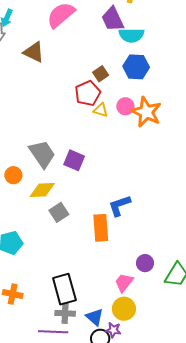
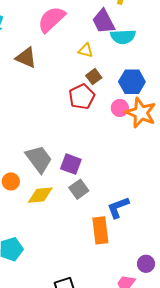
blue hexagon: (136, 67) -> (132, 82), moved
yellow triangle: (101, 110) -> (86, 50), moved
gray square: (59, 212) -> (79, 189), moved

